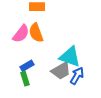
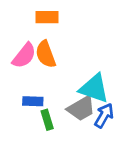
blue rectangle: (27, 66) -> (33, 101), turned 32
green rectangle: (25, 79) -> (47, 120), moved

